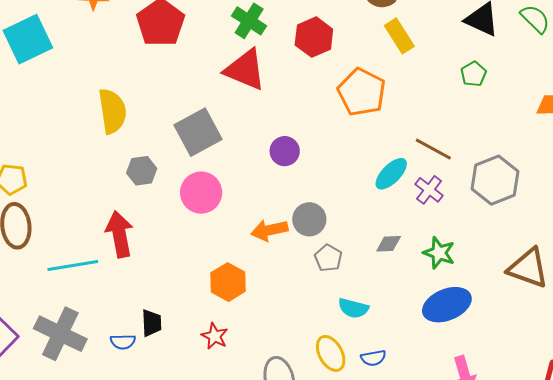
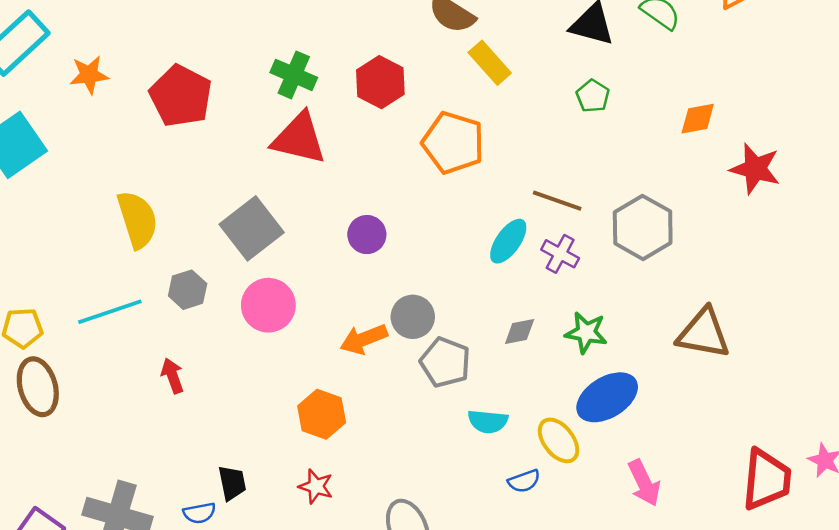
red arrow: (120, 234) -> (172, 376), size x0.6
gray pentagon: (328, 258) -> (445, 362), size x1.4
cyan line: (73, 266) -> (110, 312), moved
yellow ellipse: (331, 353) -> (559, 440), moved

